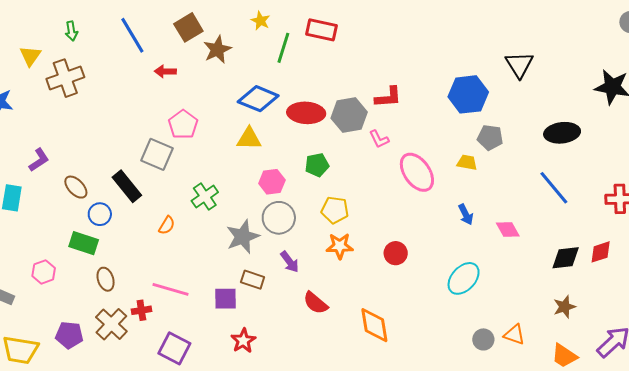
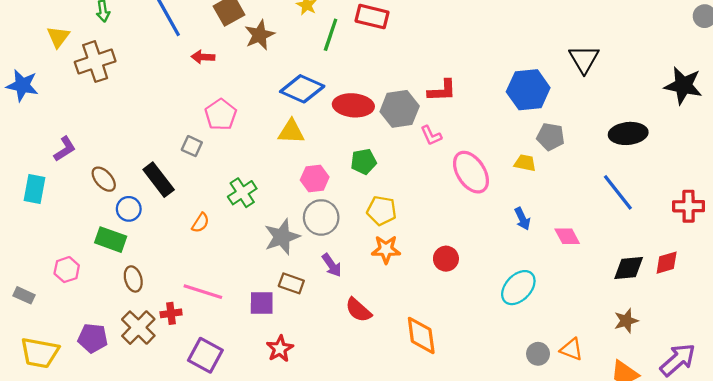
gray square: (157, 154) -> (192, 146), size x0.6

